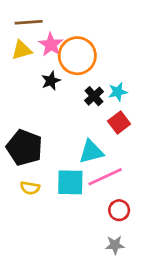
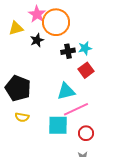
yellow triangle: (22, 50) -> (16, 28), moved
black cross: (94, 96) -> (68, 51), turned 32
cyan square: (70, 182) -> (58, 125), moved

